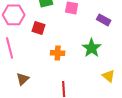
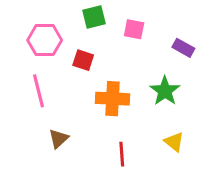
orange cross: (58, 53) -> (112, 99), size x1.5
yellow triangle: (109, 76) -> (174, 142), moved

